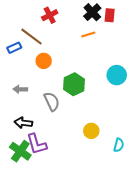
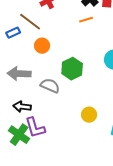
gray arrow: (20, 89) -> (19, 74), size x1.6
gray semicircle: (52, 101) -> (50, 86), turned -42

